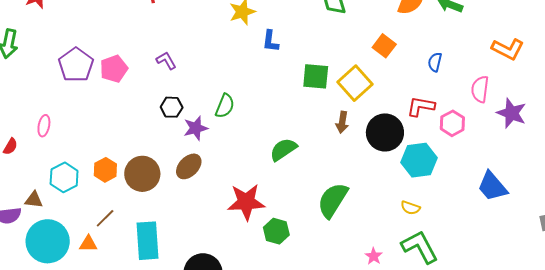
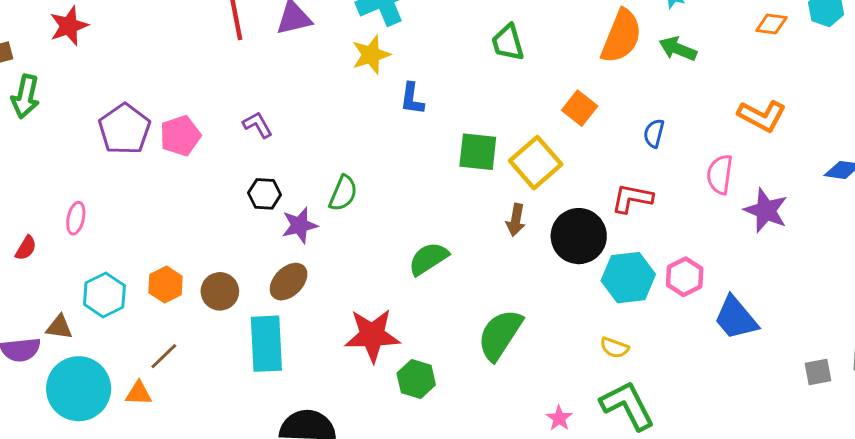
pink hexagon: (452, 123) -> (685, 277), moved
brown circle: (142, 174) -> (220, 291), size x0.7
cyan rectangle: (147, 241) -> (266, 344), moved

